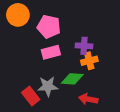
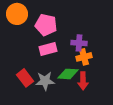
red rectangle: (31, 96) -> (25, 78), moved
red arrow: (88, 99) -> (83, 81), moved, turned -102

